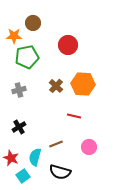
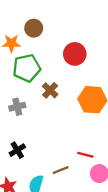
brown cross: (56, 86) -> (50, 90), moved
red line: (74, 116) -> (85, 155), moved

